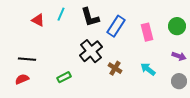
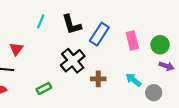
red triangle: (38, 20) -> (16, 49), moved, turned 40
green circle: (177, 26) -> (160, 45), moved
brown cross: (115, 68) -> (98, 79), turned -32
gray circle: (179, 81) -> (154, 93), moved

